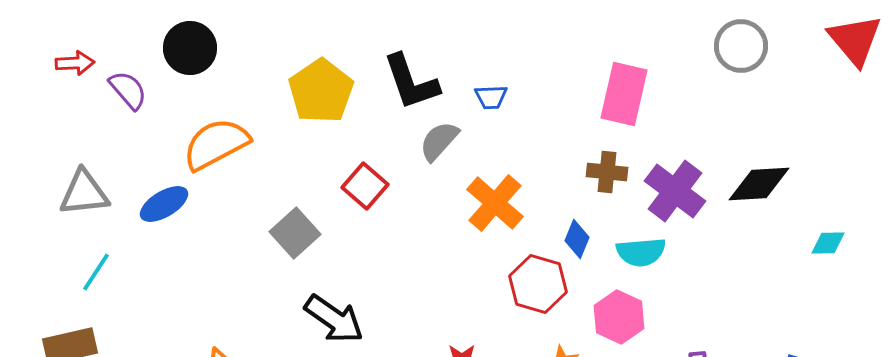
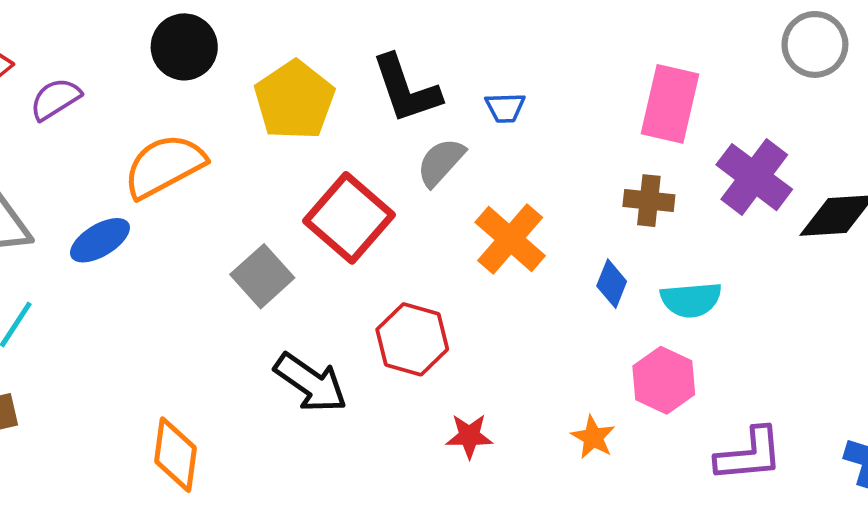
black circle: (190, 48) -> (184, 47), moved
purple semicircle: (128, 90) -> (55, 99), turned -81
red square: (365, 186) -> (349, 218), size x1.5
purple cross: (675, 191) -> (754, 177), moved
red hexagon: (538, 284) -> (412, 339), moved

